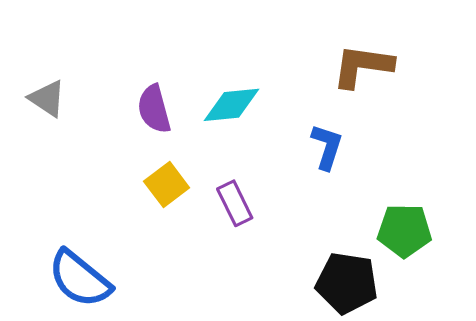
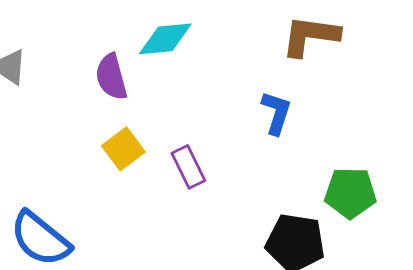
cyan diamond: (232, 105) -> (165, 39), moved

